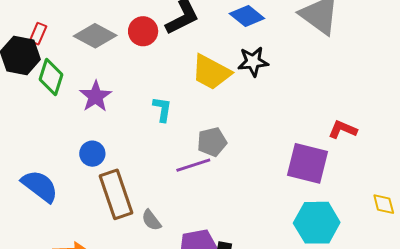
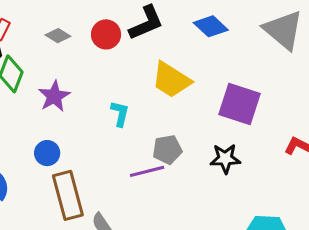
gray diamond: (95, 36) -> (58, 36), size x0.6
black star: (253, 62) -> (225, 159), moved
purple square: (307, 163) -> (240, 104), moved

